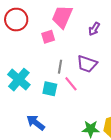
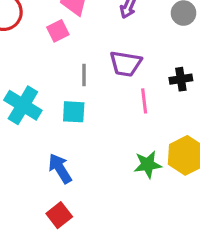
pink line: (71, 84) -> (144, 101), moved, turned 42
blue arrow: (36, 123) -> (60, 169), turned 30

